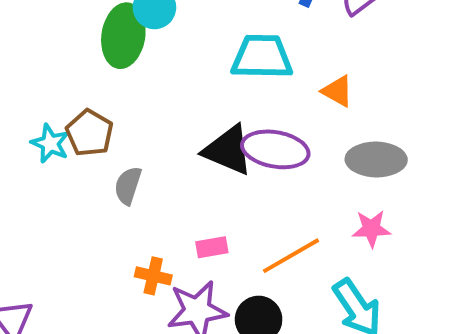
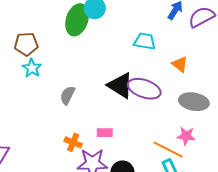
cyan trapezoid: (262, 57) -> (145, 41), size x0.7
brown pentagon: (90, 133) -> (26, 44), moved, turned 30
orange line: (291, 256) -> (168, 150), moved, turned 48

